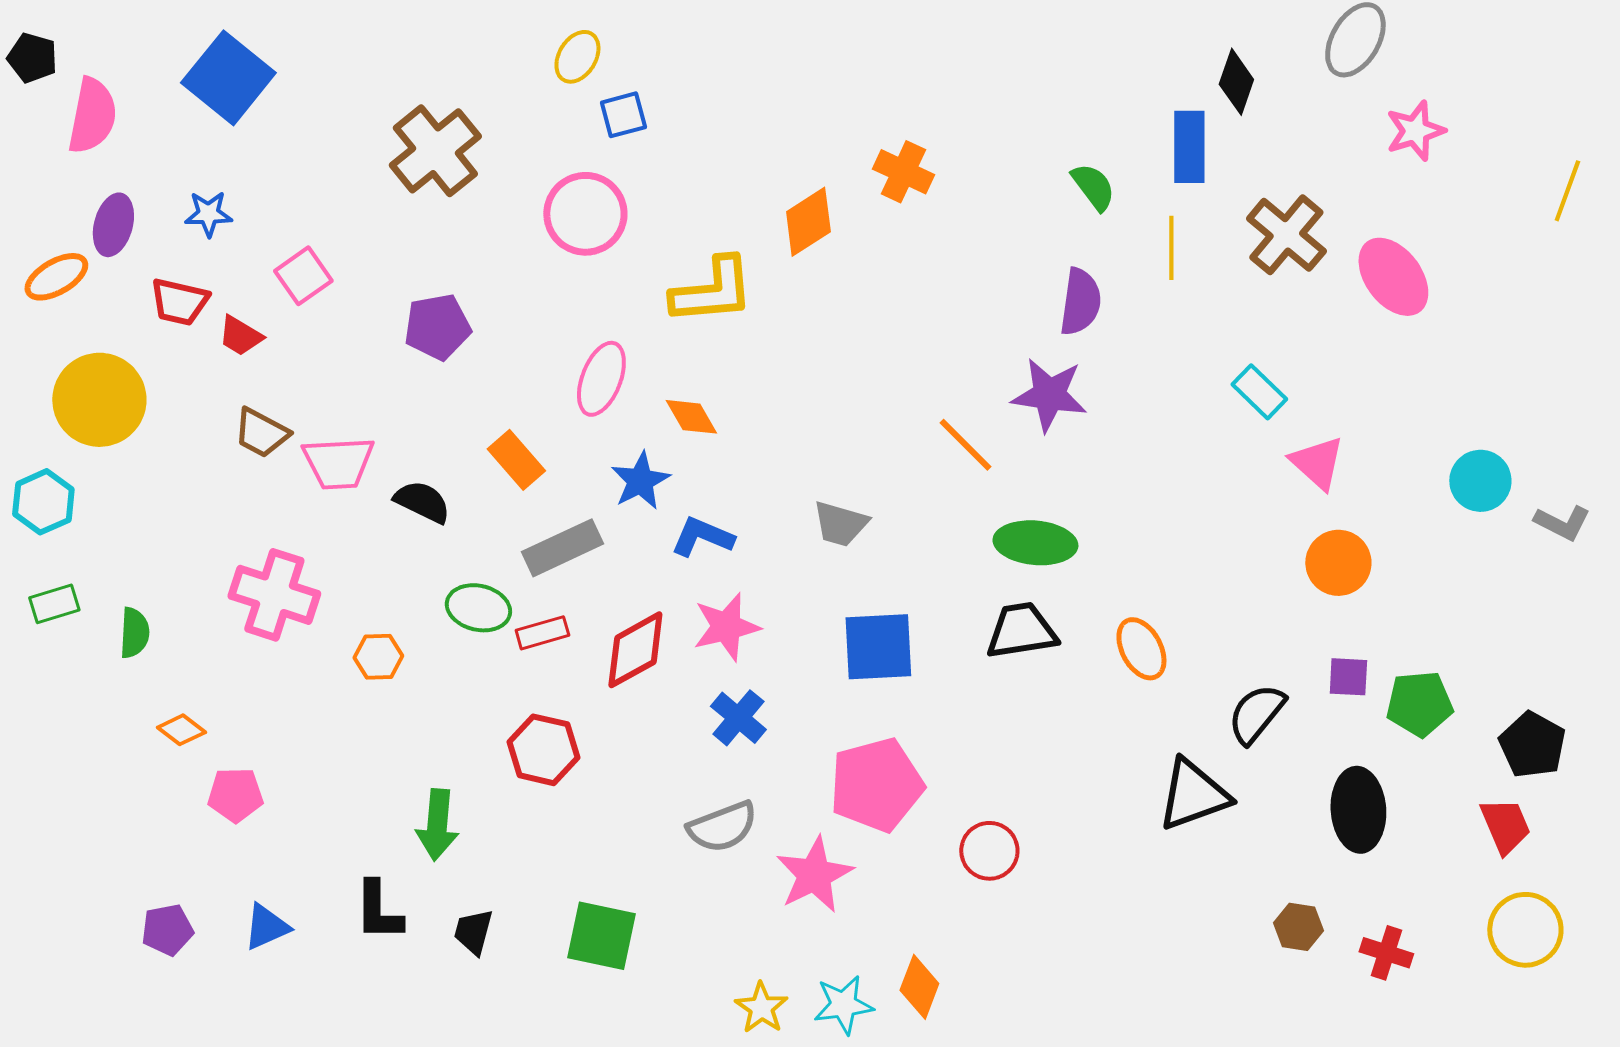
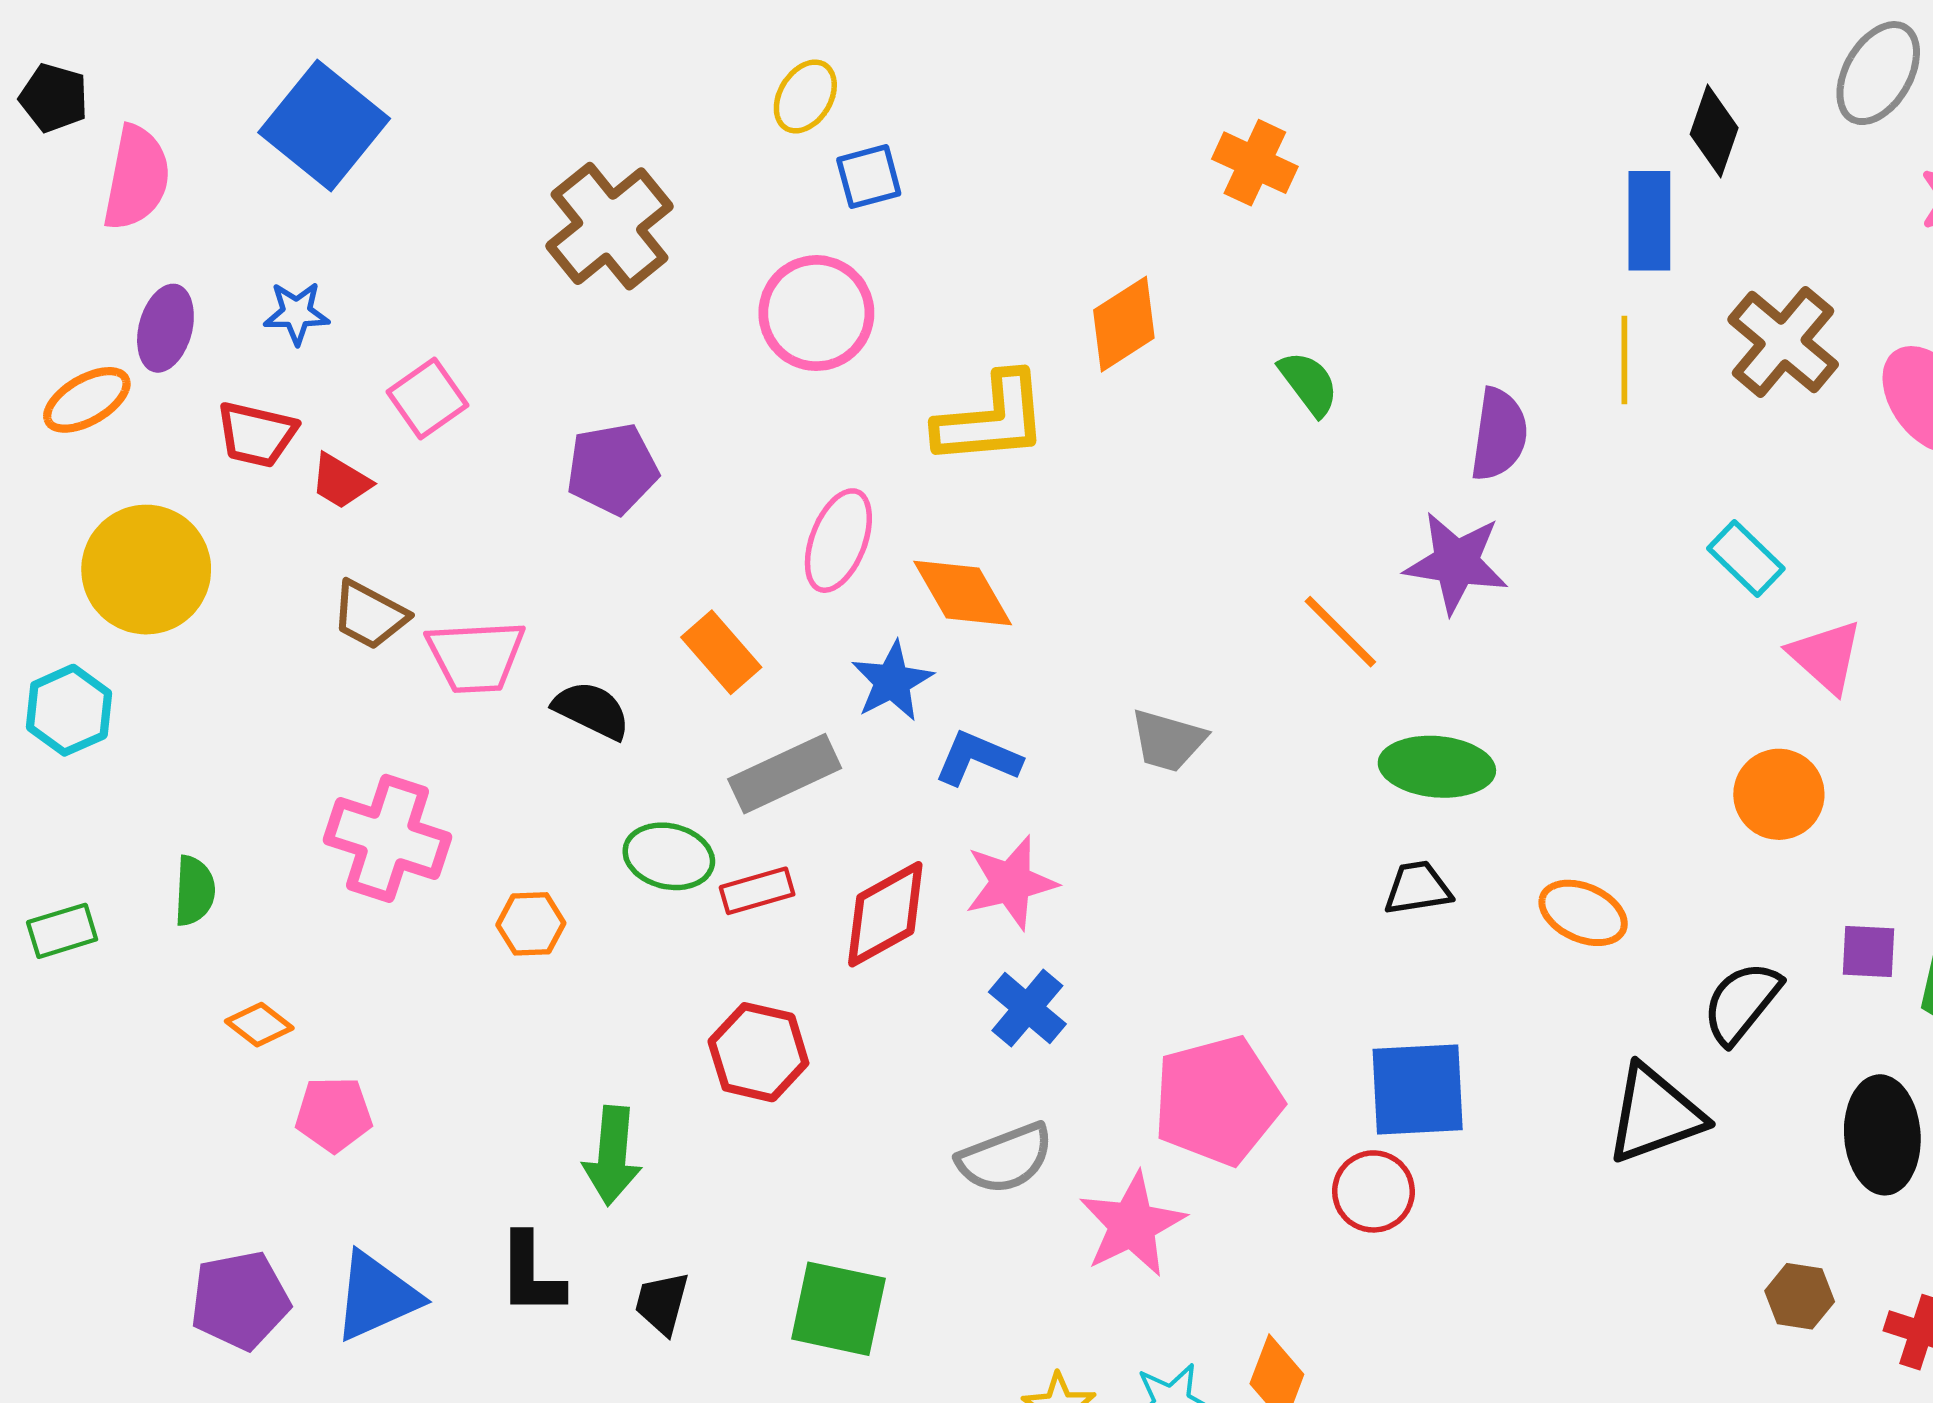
orange cross: (903, 172) -> (1255, 163), moved
green semicircle: (1093, 187) -> (1309, 383), moved
orange diamond: (691, 417) -> (963, 593), size x1.4
orange circle: (1338, 563) -> (1779, 794), moved
green rectangle: (54, 604) -> (62, 931), moved
black trapezoid: (1021, 631) -> (1418, 888), size x0.7
blue square: (878, 647) -> (1418, 1089), moved
orange ellipse: (1141, 649) -> (1583, 913), turned -38
blue triangle: (266, 927) -> (376, 1296), size x1.4
purple pentagon: (167, 930) -> (240, 1300), size x1.4

